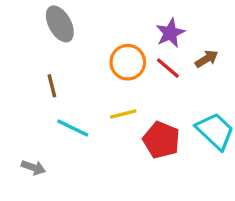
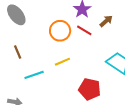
cyan line: (73, 128) -> (34, 75), turned -36
red pentagon: (161, 140) -> (90, 89), moved

